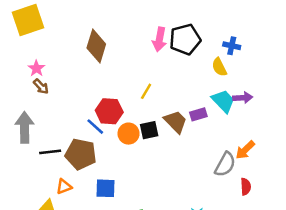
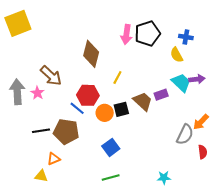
brown diamond: (96, 46) -> (91, 54), moved
pink star: (36, 68) -> (37, 93), moved
brown arrow: (41, 86) -> (51, 76), moved, size x1.6
gray arrow: (25, 127) -> (17, 92), moved
blue square: (105, 188) -> (111, 147), moved, turned -36

